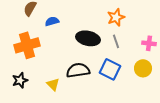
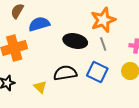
orange star: (116, 17) -> (103, 20), size x1.4
blue semicircle: (52, 21) -> (39, 24), size x1.5

